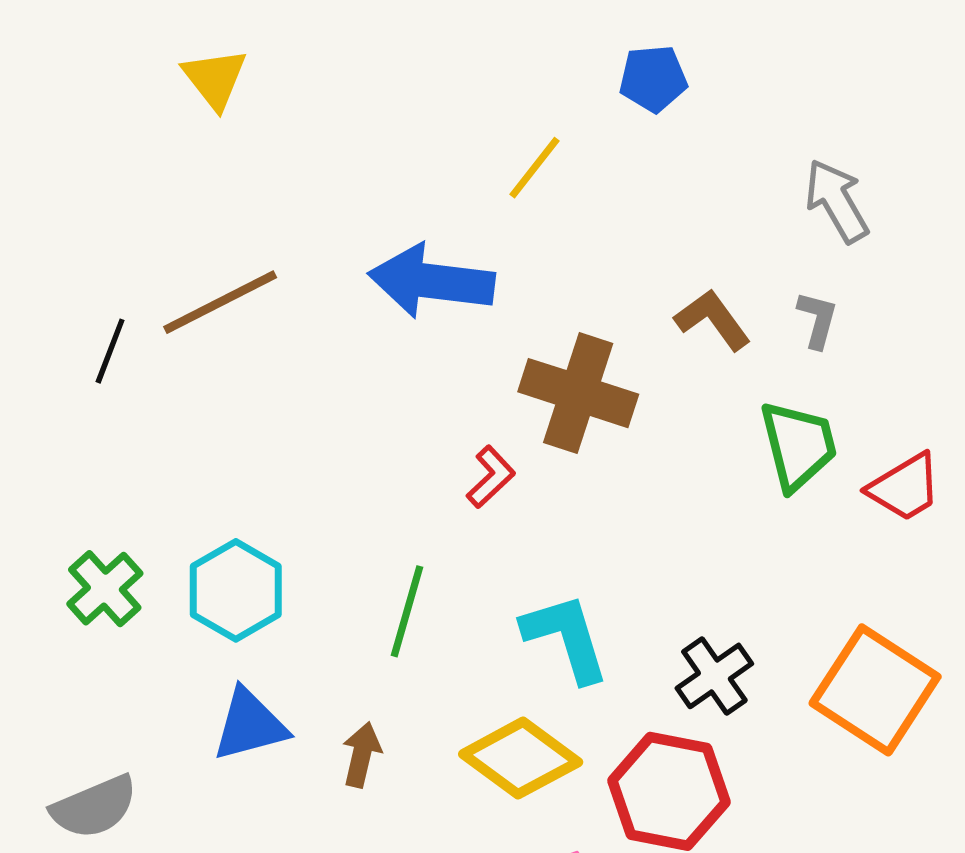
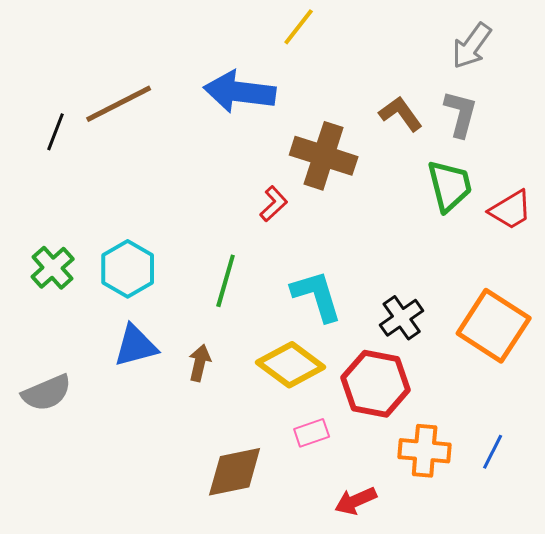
gray arrow: (837, 201) -> (472, 46), turned -114
gray L-shape: (817, 320) -> (461, 114), size x1.4

